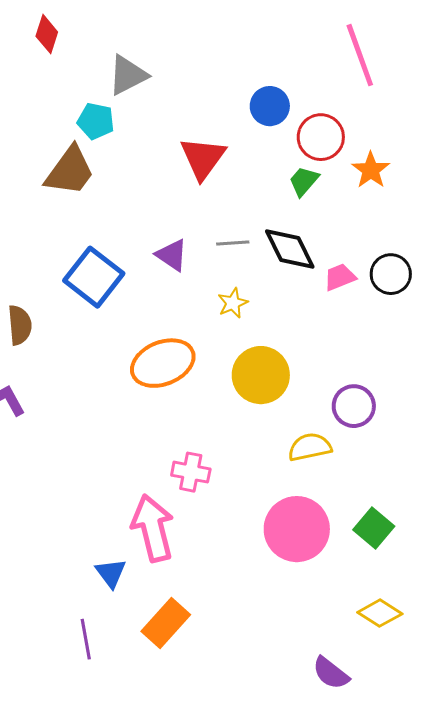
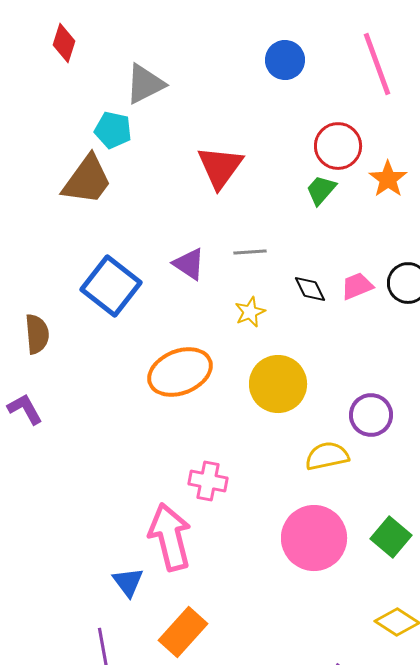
blue circle: (270, 106) -> (285, 60), moved
black diamond: (290, 249) -> (310, 289), moved, size x0.6

